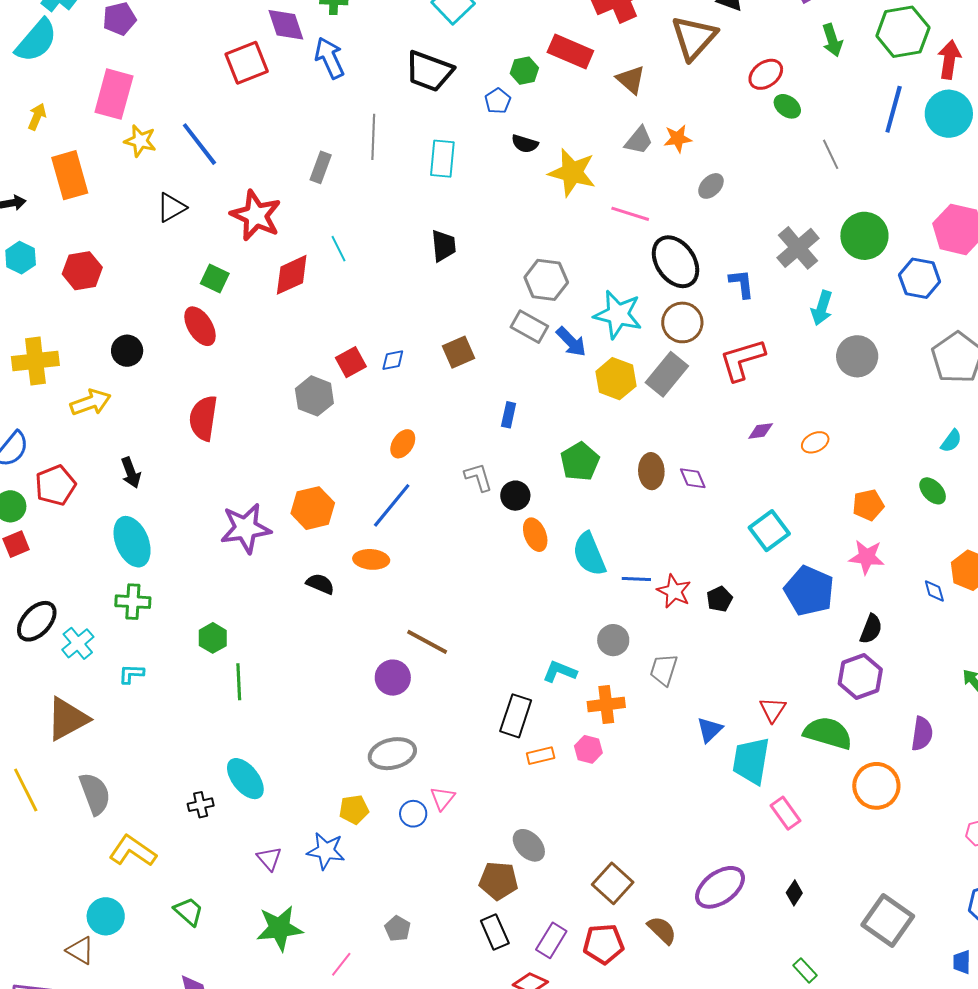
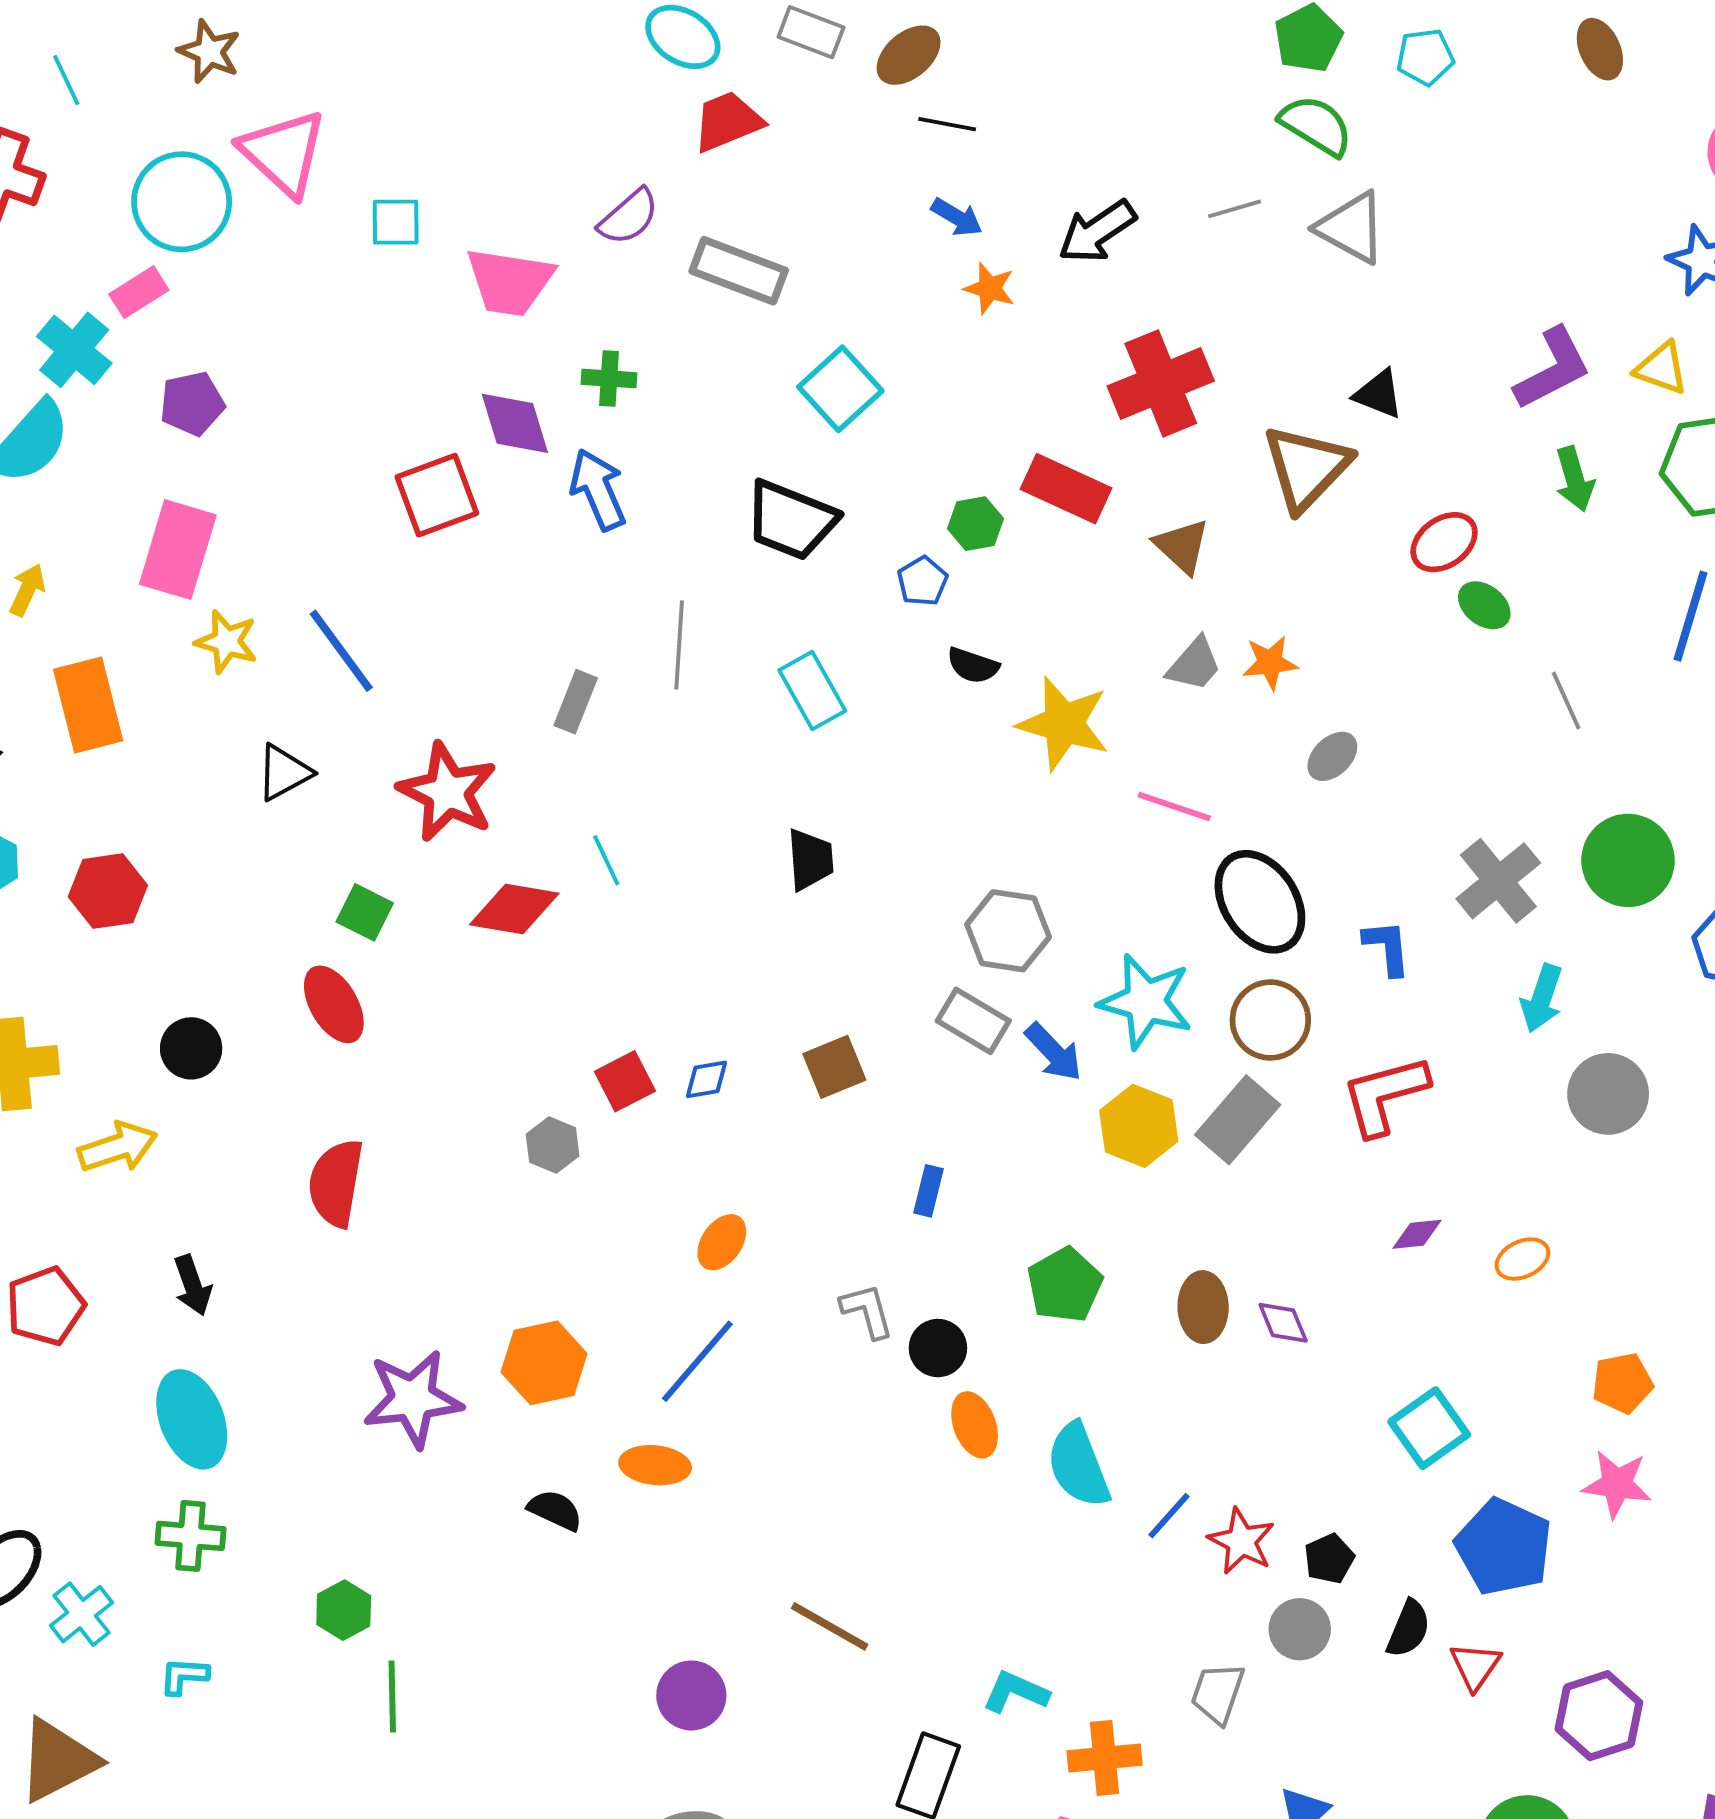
cyan rectangle: (442, 159) -> (812, 691), turned -36
red diamond: (292, 275) -> (514, 909), turned 33
gray hexagon: (314, 396) -> (553, 1145), size x0.7
blue line: (636, 579) -> (1169, 1516), turned -52
black semicircle: (871, 629) -> (1408, 1629), moved
gray circle: (613, 640) -> (1300, 1629), moved
brown line: (427, 642) -> (830, 1626), moved
red triangle: (773, 710) -> (1475, 1666), moved

